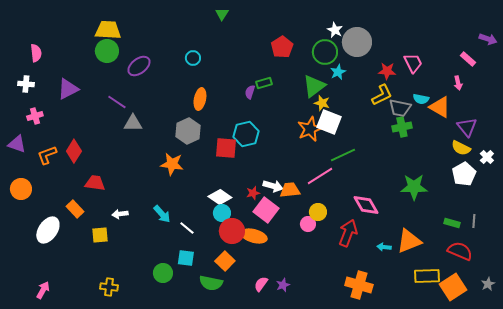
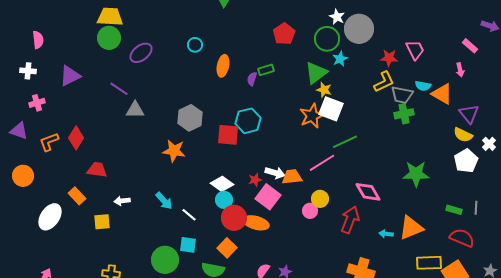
orange ellipse: (200, 99) -> (223, 66), moved
green circle: (163, 273) -> (165, 260), size x1.4

